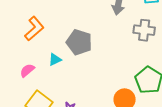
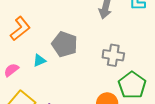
gray cross: (144, 30) -> (113, 55), moved

